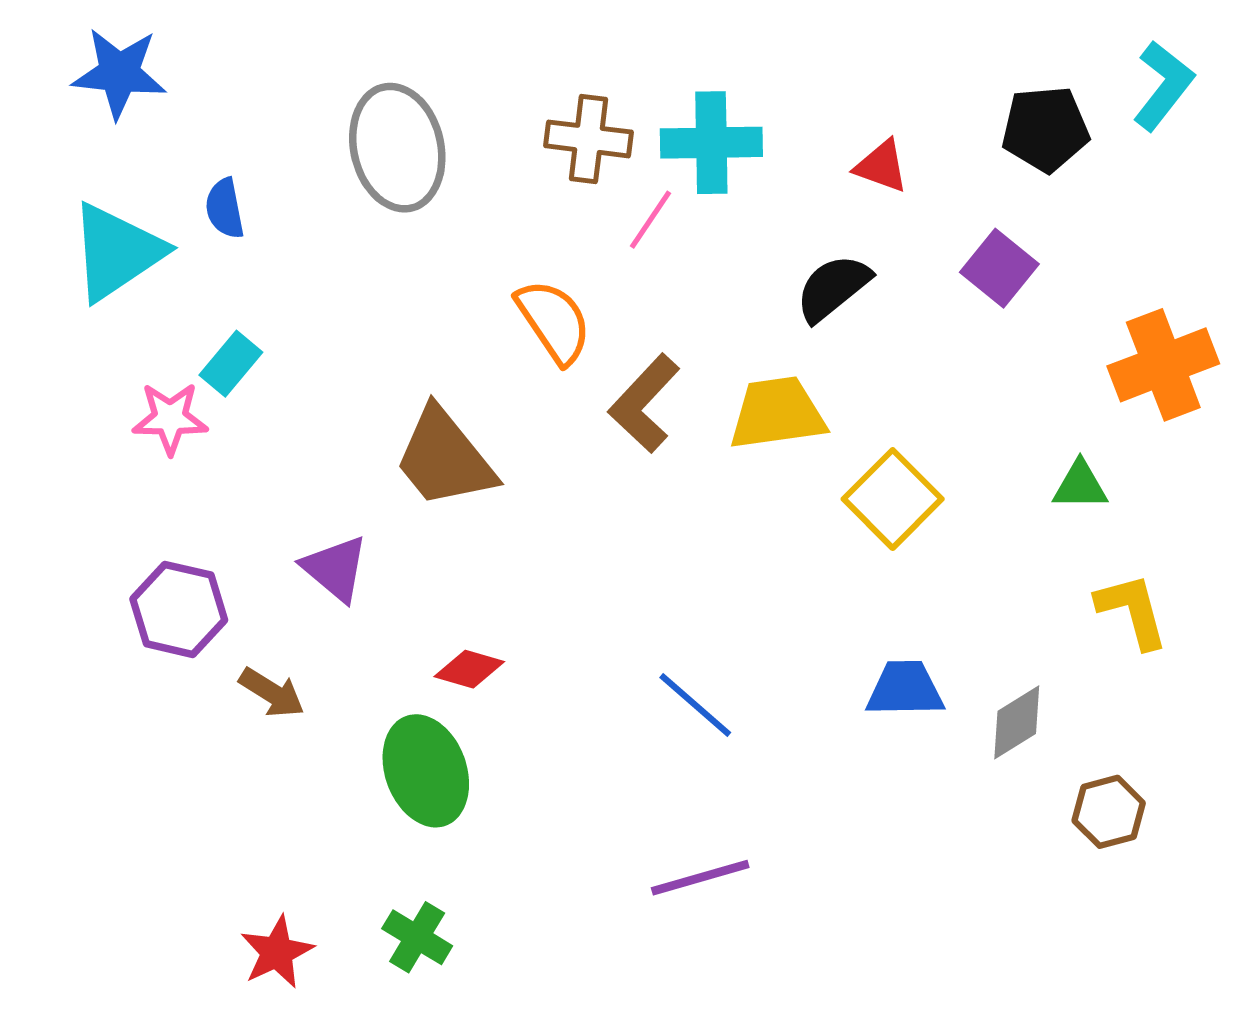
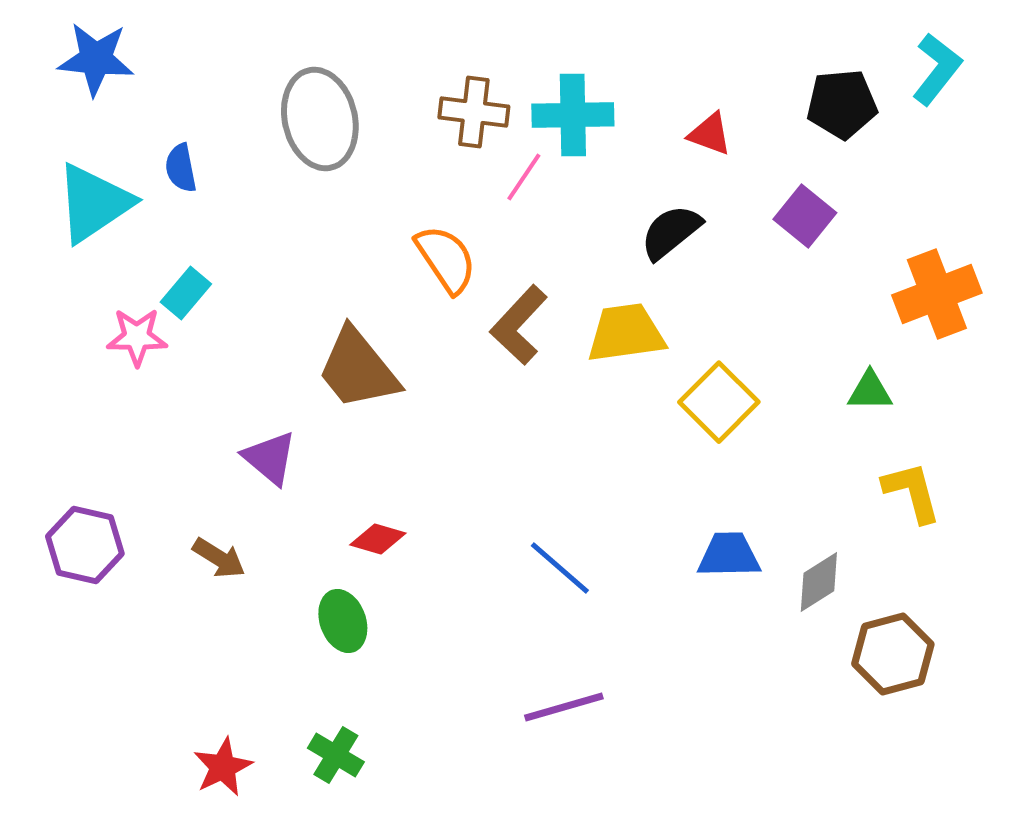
purple hexagon: (179, 609) -> (85, 545), moved
green ellipse: (426, 771) -> (343, 621), size x0.7
brown hexagon: (1109, 812) -> (893, 654), size x1.4

